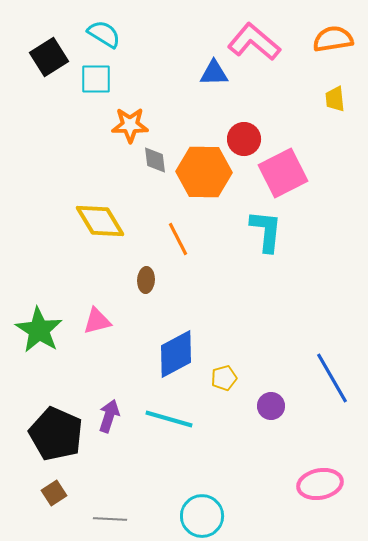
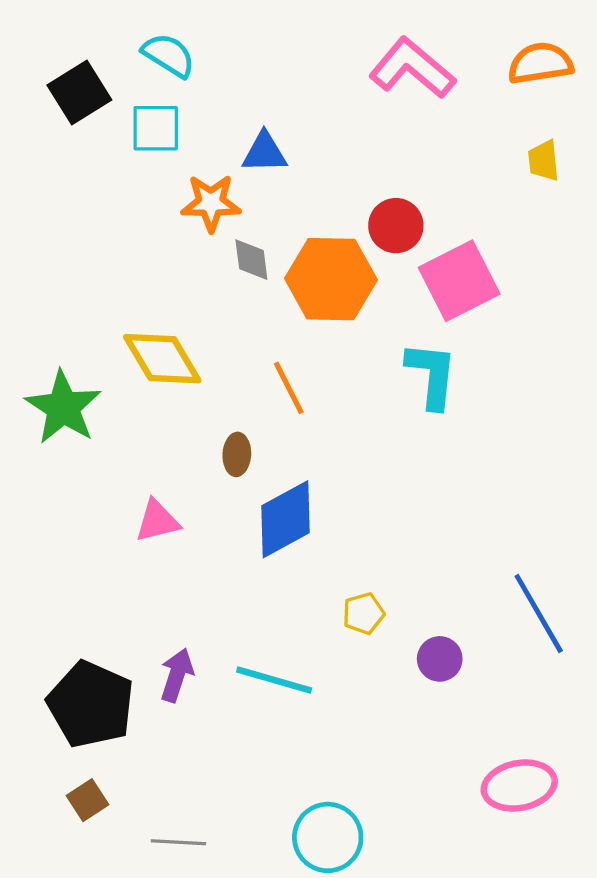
blue triangle: (214, 73) -> (264, 153), moved
green star: (39, 330) -> (63, 407), moved
blue diamond: (176, 354) -> (286, 519), moved

